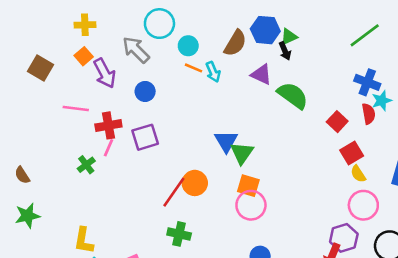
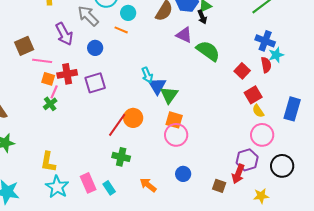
orange square: (84, 56) -> (48, 79), moved, turned -32
brown square: (41, 68) -> (24, 46), moved, turned 36
orange line: (193, 68) -> (121, 30), moved
cyan arrow: (213, 72) -> (147, 75), moved
pink line: (108, 148) -> (54, 92), moved

